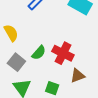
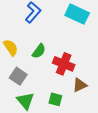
green semicircle: (39, 53) -> (39, 51), moved

